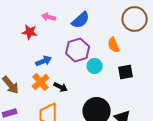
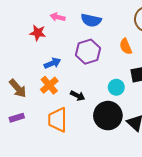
blue semicircle: (81, 20) -> (91, 20), turned 54
cyan circle: (95, 66) -> (116, 87), moved
black arrow: (61, 87) -> (78, 96), moved

